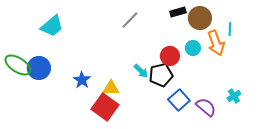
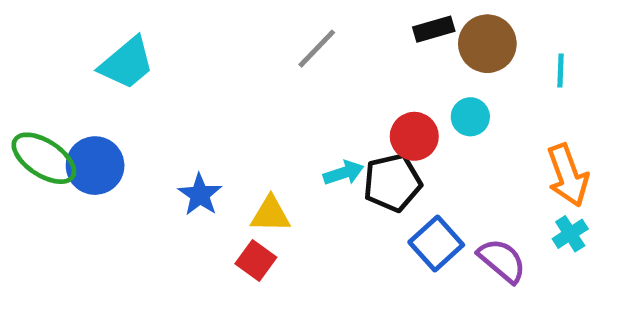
orange arrow: (216, 43) -> (568, 175), moved
cyan arrow: (141, 71) -> (344, 173), turned -63
red square: (105, 107) -> (256, 261), size x0.6

